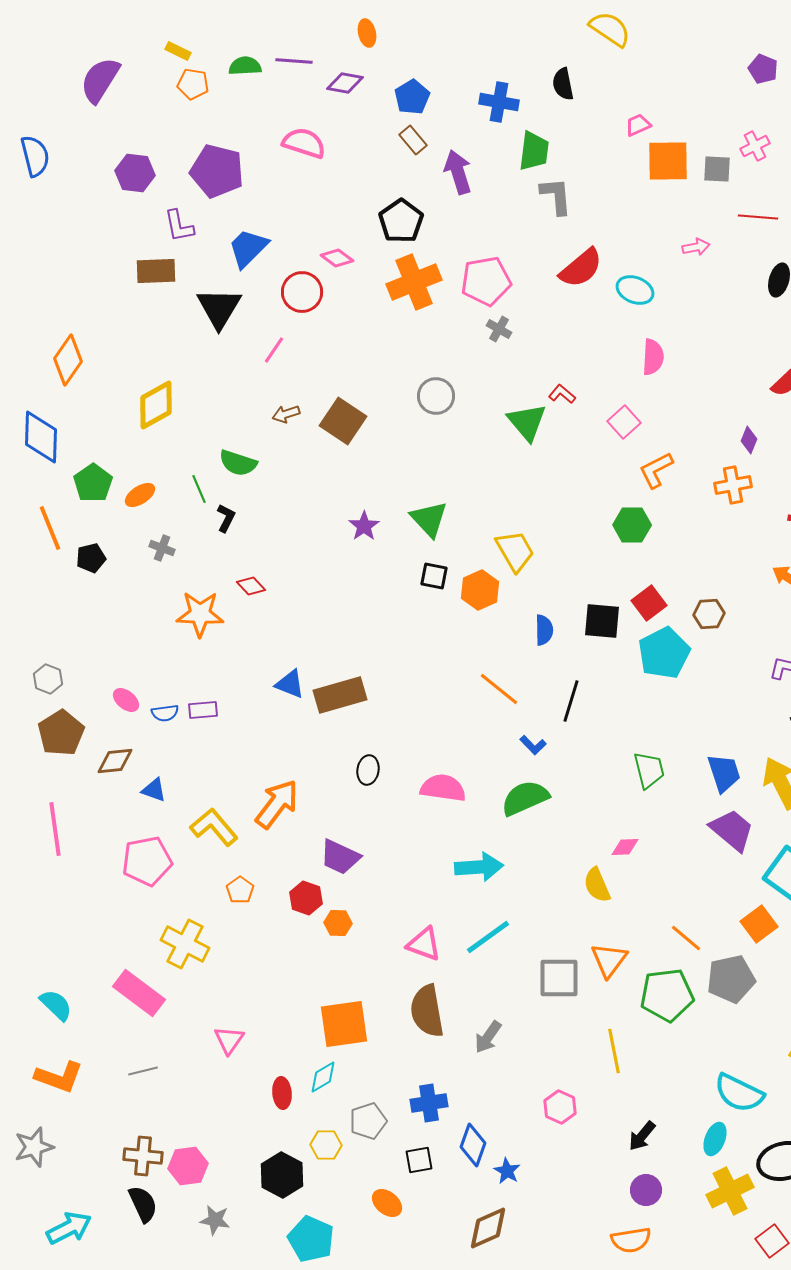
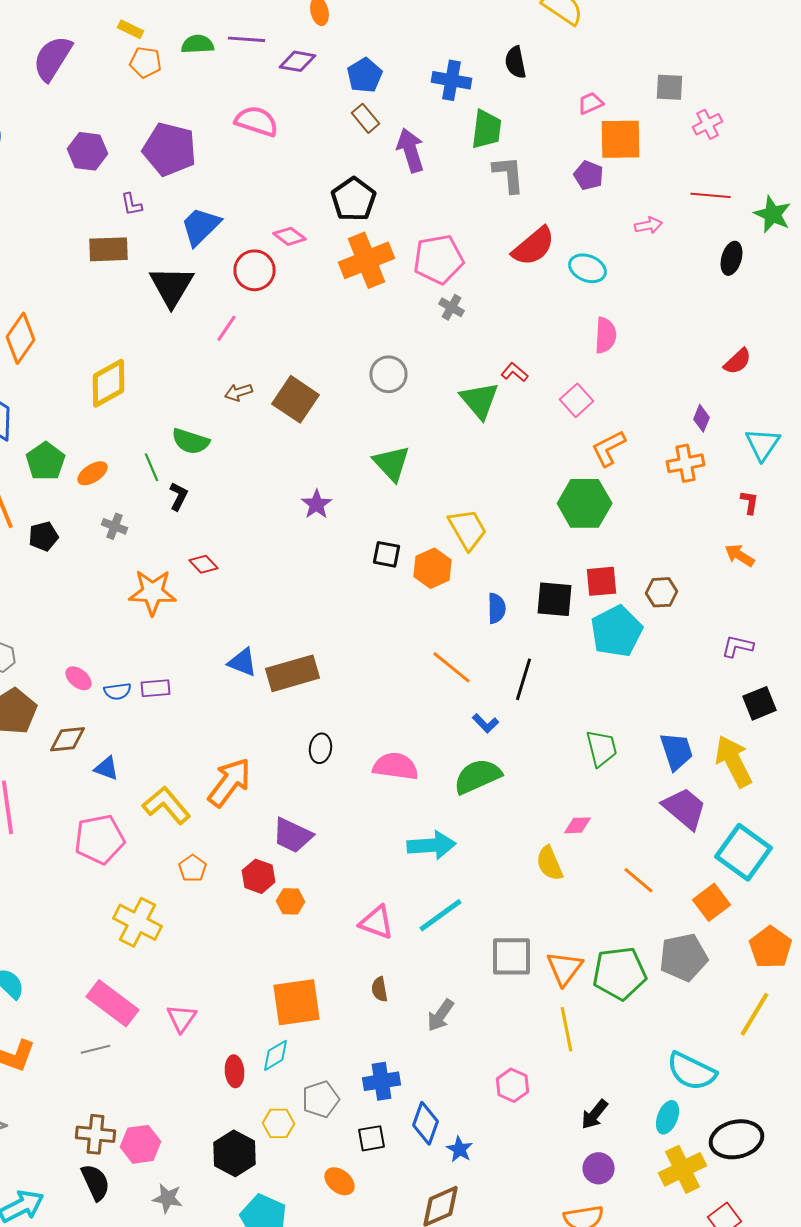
purple pentagon: (763, 69) -> (588, 175), moved
gray square: (717, 169) -> (670, 87), moved
purple L-shape: (179, 226) -> (132, 204), size x0.7
green triangle: (429, 519) -> (392, 463), moved
green hexagon: (632, 525) -> (584, 503), size x1.4
red square: (649, 603) -> (602, 581), turned 32
orange line: (686, 938) -> (638, 880), moved
orange triangle: (609, 960) -> (564, 968), moved
pink rectangle: (139, 993) -> (112, 1003), moved
brown semicircle: (427, 1011) -> (380, 989), size x0.5

